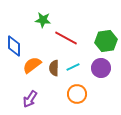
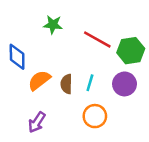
red line: (66, 38) -> (97, 40), moved
cyan line: (73, 67) -> (90, 83), turned -48

